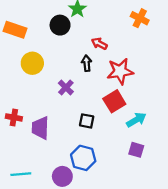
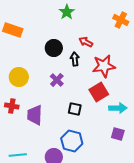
black circle: (60, 25) -> (54, 48), moved
yellow circle: (32, 63) -> (19, 77), moved
cyan arrow: (136, 120) -> (118, 108), turned 30

